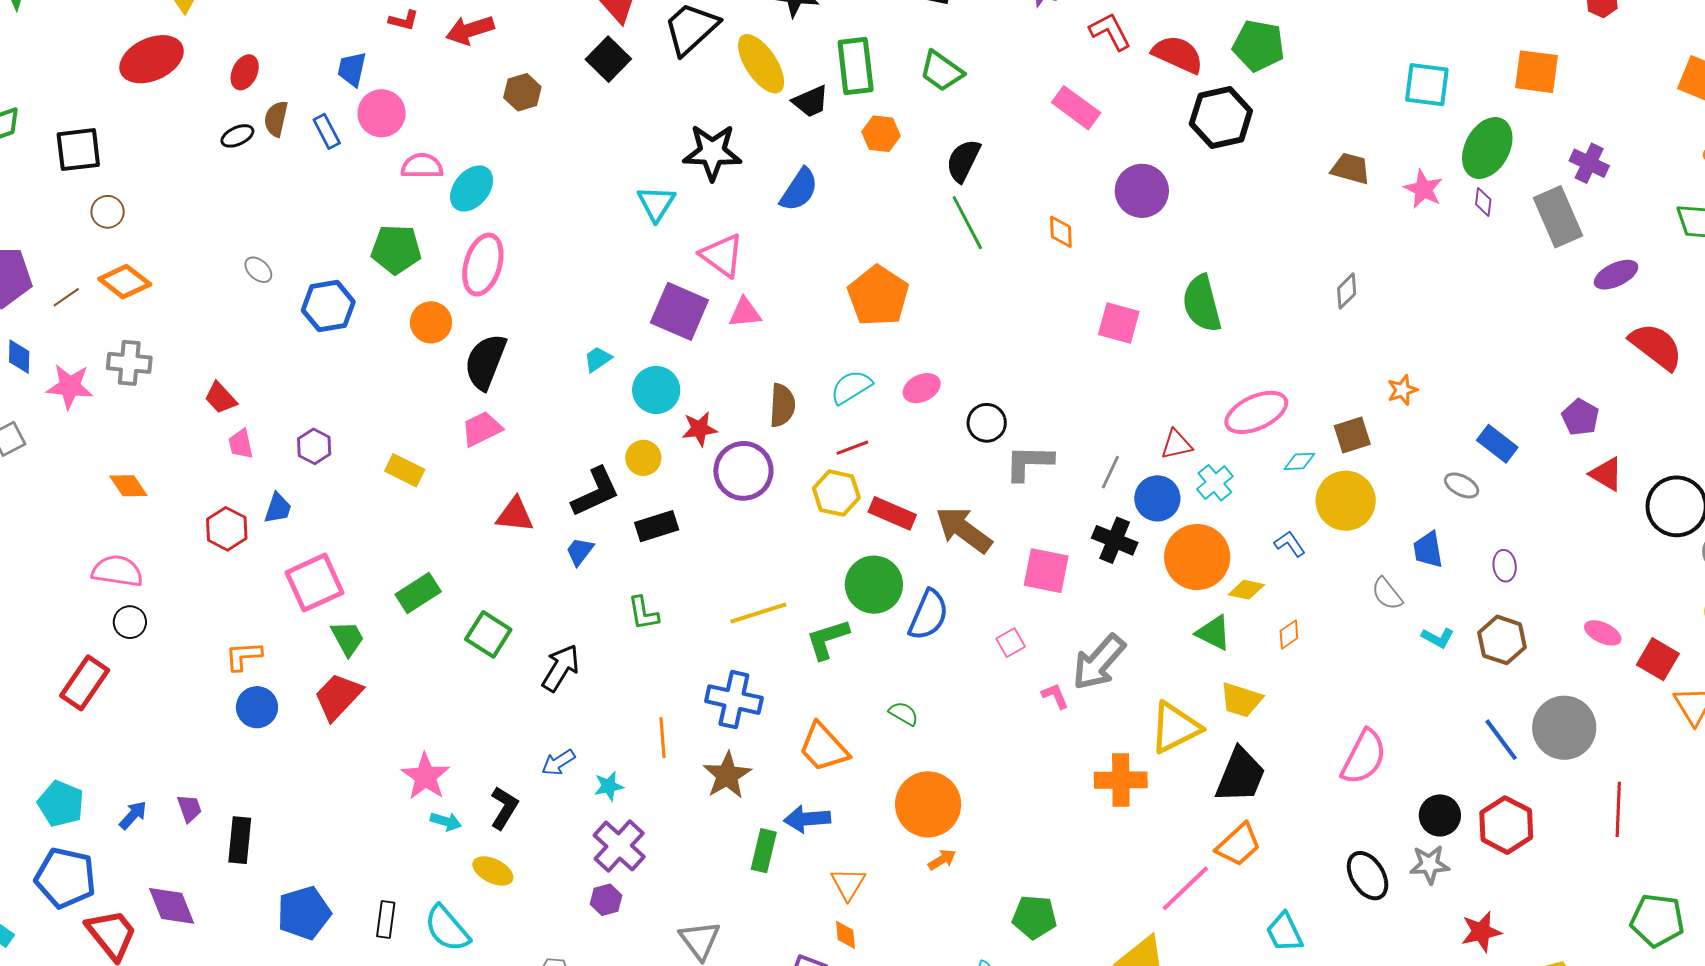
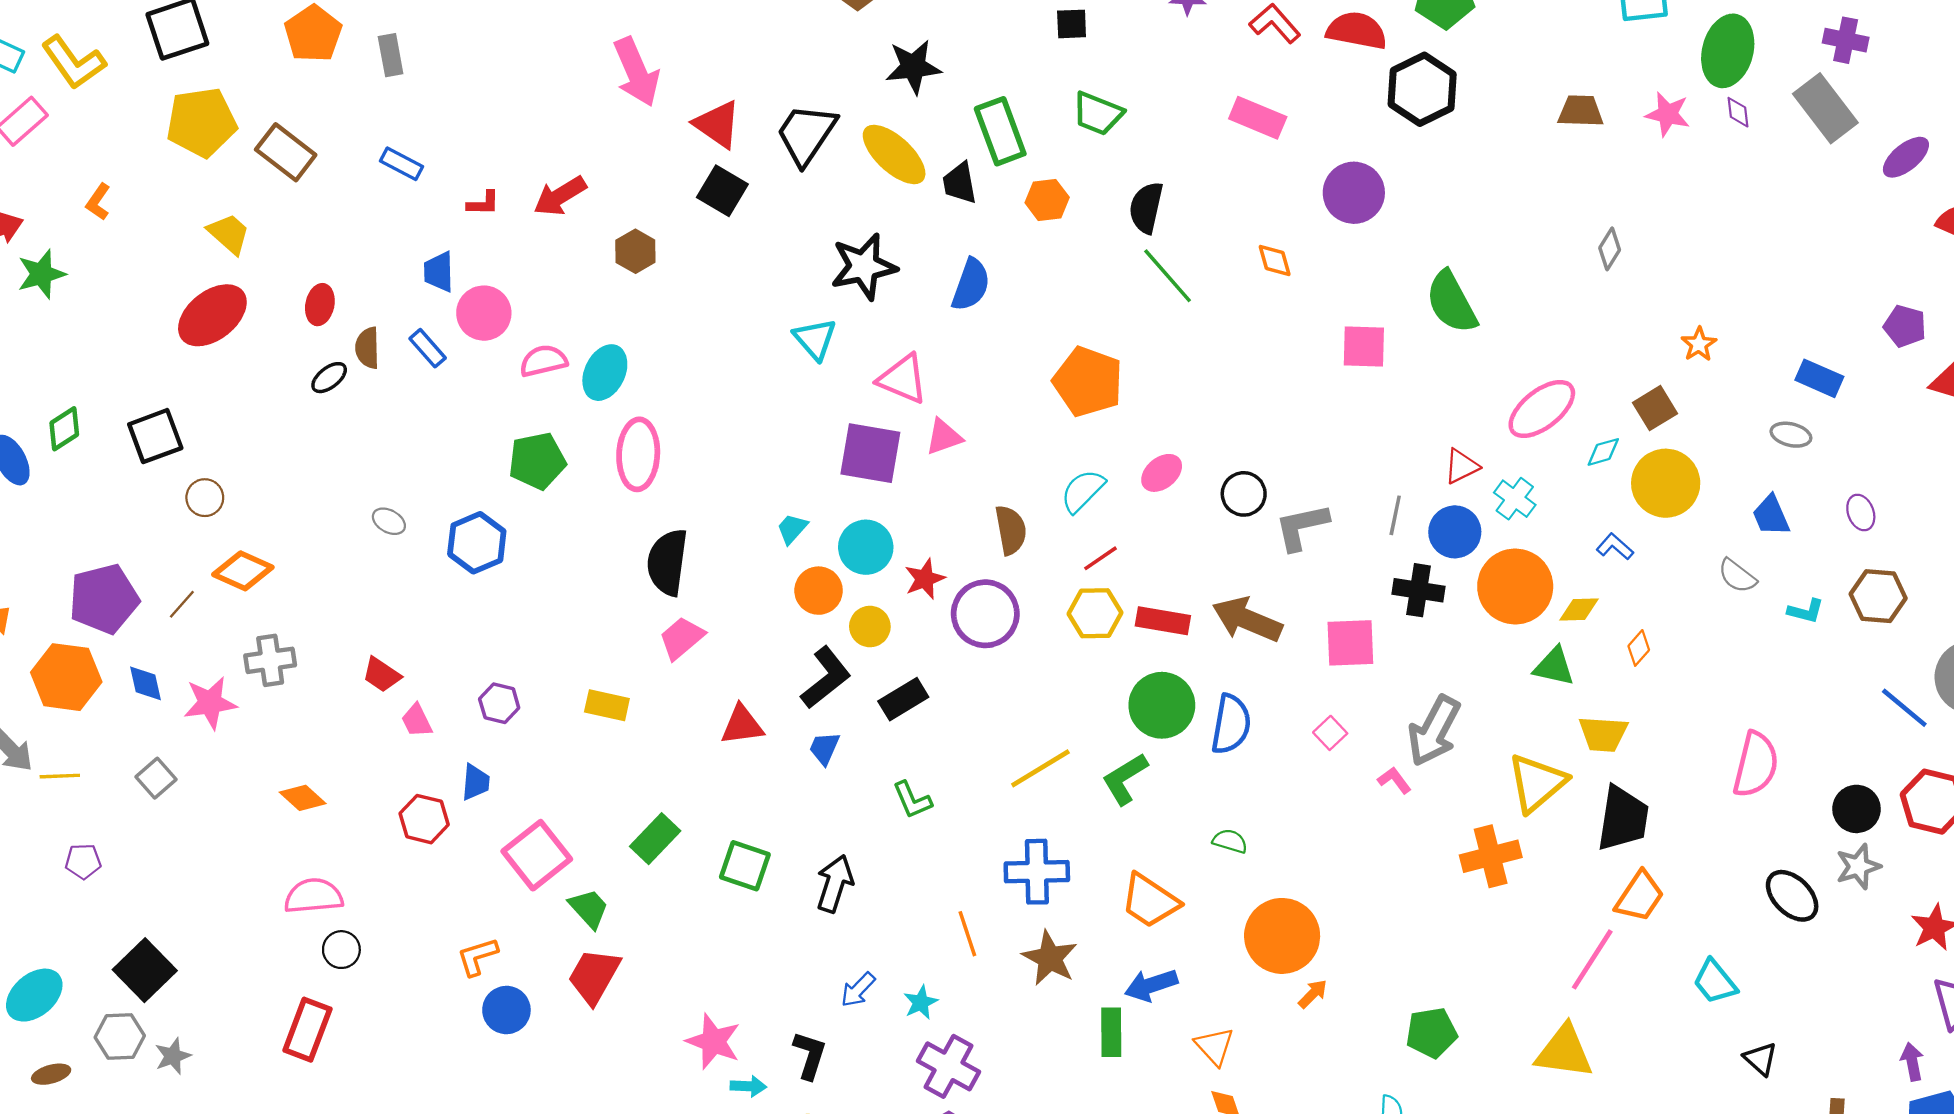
black trapezoid: (811, 101) -> (960, 183), turned 117
orange circle: (431, 322) -> (819, 591), moved

